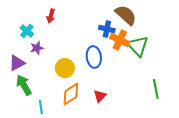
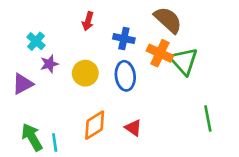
red arrow: (51, 16) -> (88, 21), moved
blue cross: (107, 29) -> (124, 39), moved
yellow circle: (65, 68) -> (85, 73), moved
green arrow: (24, 85) -> (32, 137), moved
red triangle: (100, 96) -> (133, 128), turned -40

